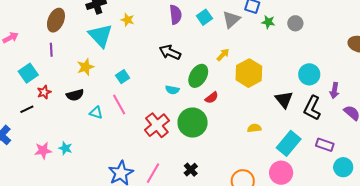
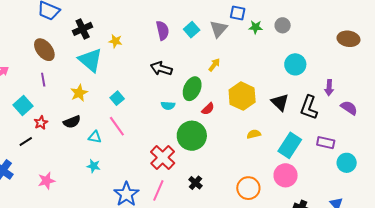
brown ellipse: (56, 20) -> (44, 50), turned -55
yellow hexagon: (249, 73) -> (242, 96), moved
cyan circle: (309, 74) -> (295, 64), moved
red cross: (157, 125) -> (163, 157), moved
cyan star: (65, 148) -> (94, 166), moved

